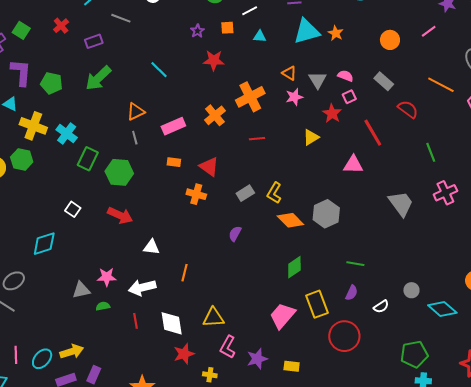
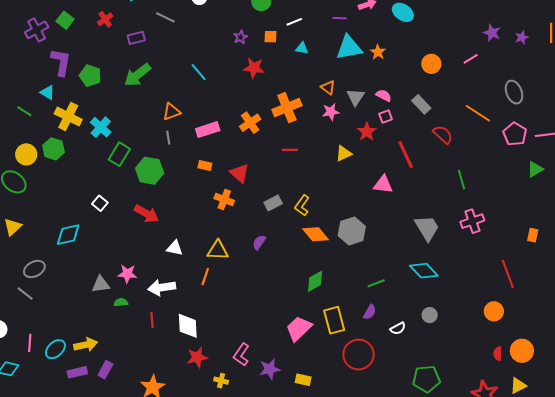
green line: (355, 264) -> (376, 283), turned -36
cyan diamond: (442, 309) -> (424, 271), moved
yellow triangle: (213, 318) -> (218, 250), moved

